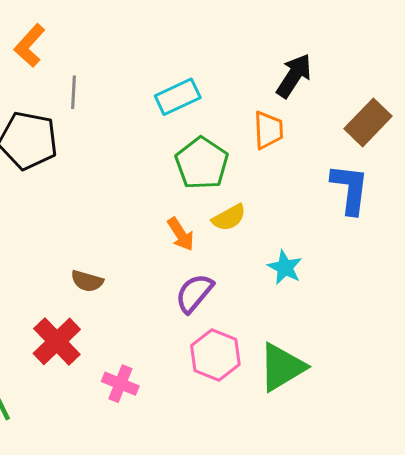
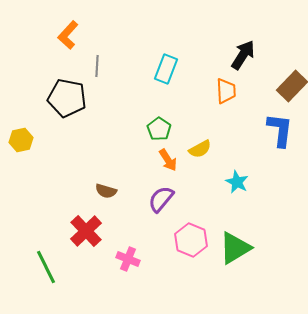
cyan rectangle: (178, 97) -> (166, 69), turned -44
green pentagon: (202, 163) -> (159, 129), moved, size x0.7
purple semicircle: (194, 293) -> (161, 199), moved

